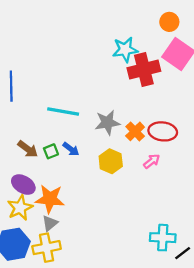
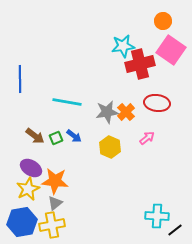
orange cross: (135, 131) -> (126, 112), moved
red ellipse: (163, 131) -> (157, 103), moved
pink arrow: (152, 161) -> (147, 138), moved

